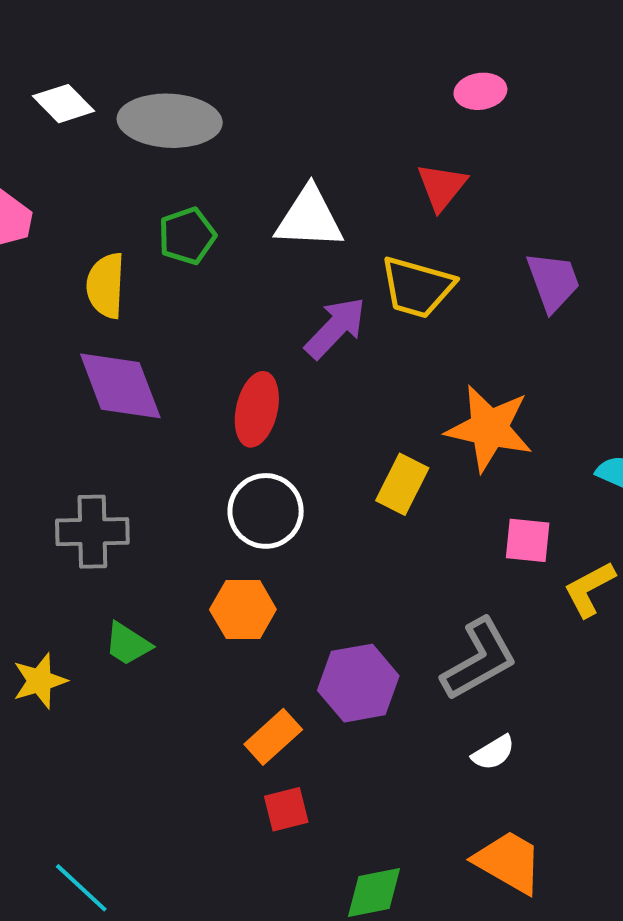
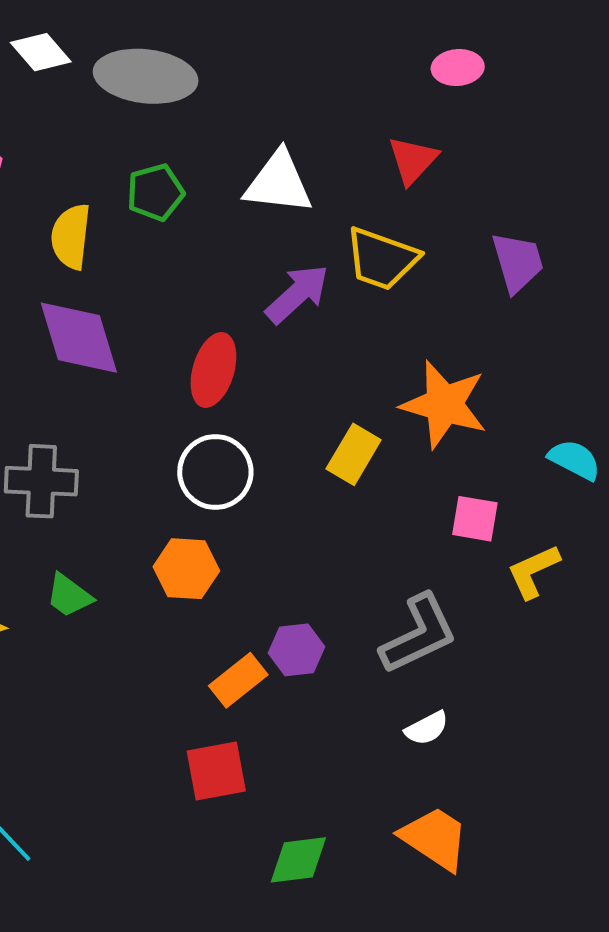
purple hexagon: (358, 683) -> (297, 650), size x0.7
orange rectangle: (273, 737) -> (238, 680), moved
red square: (286, 809) -> (216, 771), size x1.4

